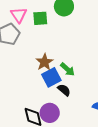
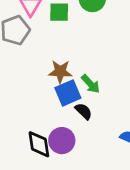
brown star: (45, 62) -> (60, 72), turned 30

